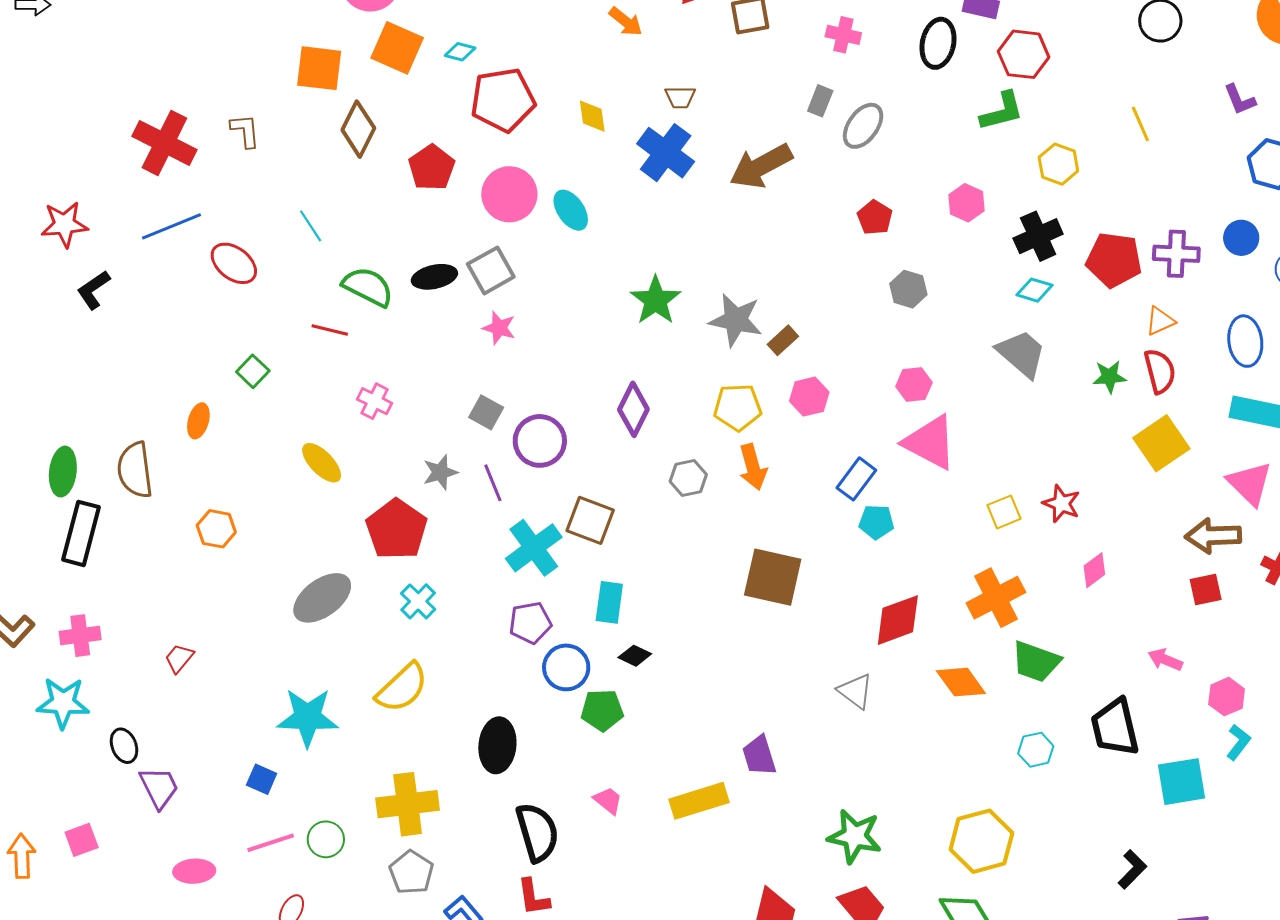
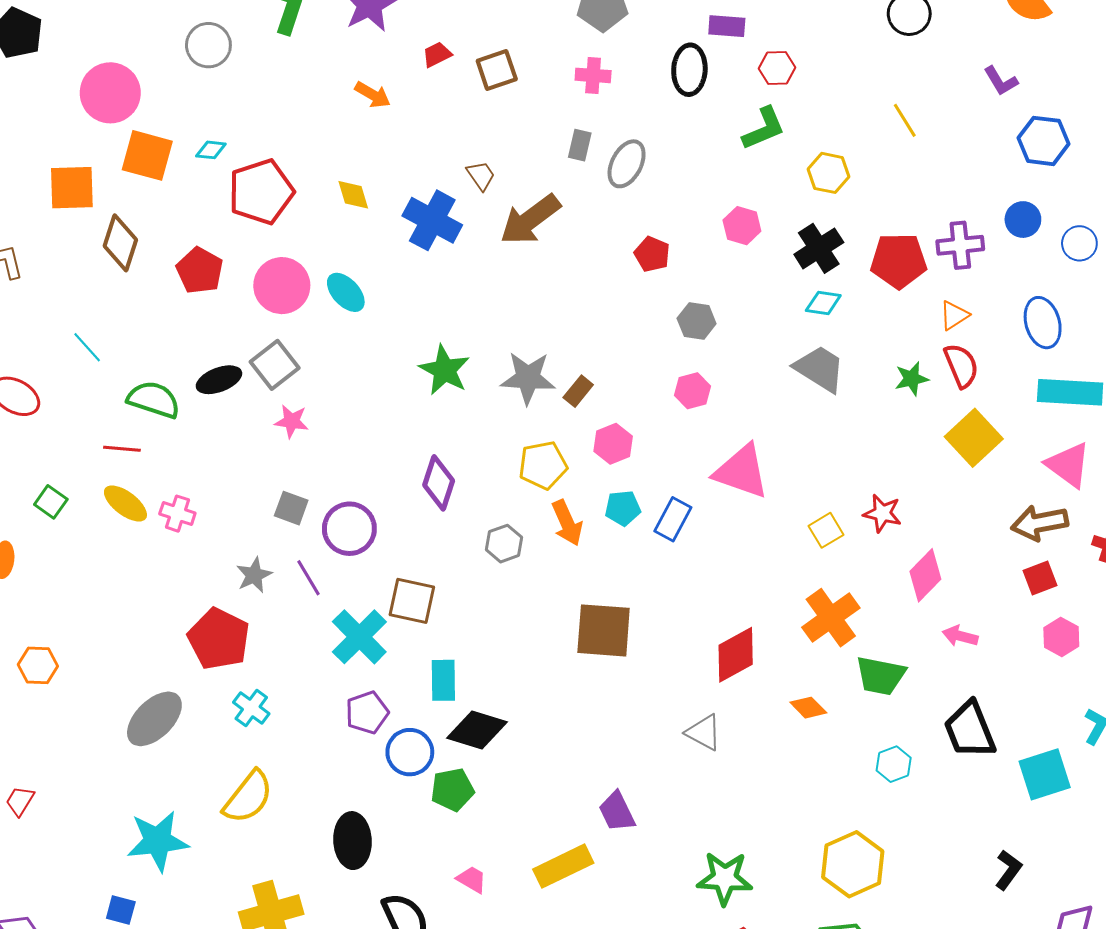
red hexagon: (1024, 54) -> (777, 68), size x0.7
brown trapezoid: (680, 97) -> (481, 176), moved, turned -116
pink hexagon: (914, 385) -> (692, 391), moved
yellow ellipse: (322, 463) -> (125, 503), moved
cyan pentagon: (876, 522) -> (623, 508), moved
pink diamond: (1094, 570) -> (925, 575), size x1.4
black diamond: (635, 656) -> (477, 730), size x1.8
pink arrow: (1165, 660) -> (960, 636), moved
orange diamond: (961, 682) -> (808, 708), size x0.7
pink hexagon: (1227, 697) -> (1061, 637), moved

